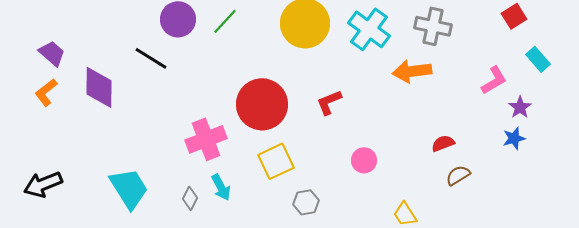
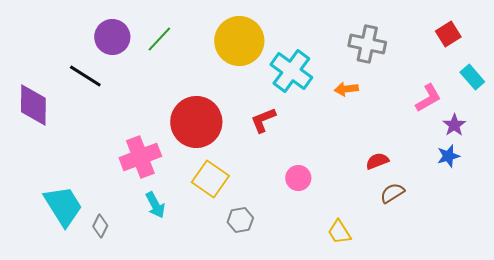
cyan cross: (369, 29) -> (291, 71), moved
orange arrow: (412, 71) -> (346, 89), size x0.6
yellow square: (276, 161) -> (210, 179), turned -30
gray diamond: (190, 198) -> (100, 226), moved

